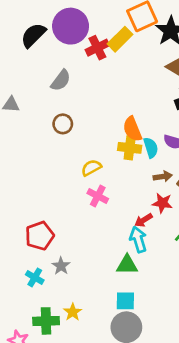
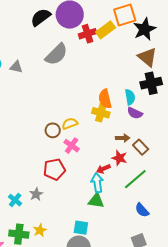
gray semicircle: (61, 80) -> (56, 54), size x1.4
brown circle: (63, 124) -> (53, 130), moved
cyan semicircle: (151, 148) -> (130, 97), moved
red pentagon: (40, 236) -> (54, 169), moved
green triangle: (127, 265) -> (96, 201), moved

